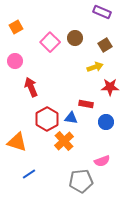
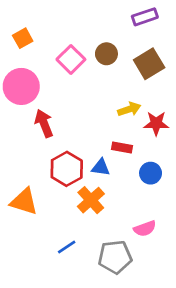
purple rectangle: (102, 12) -> (145, 17), turned -42
brown square: (105, 45) -> (149, 64), size x1.5
pink circle: (15, 61) -> (21, 86), size x1.6
yellow arrow: (95, 67) -> (129, 109), moved
blue line: (29, 174) -> (67, 247), moved

